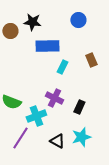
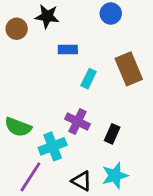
blue rectangle: (47, 46) -> (68, 49), size x0.6
brown rectangle: (91, 60) -> (129, 69), size x1.6

